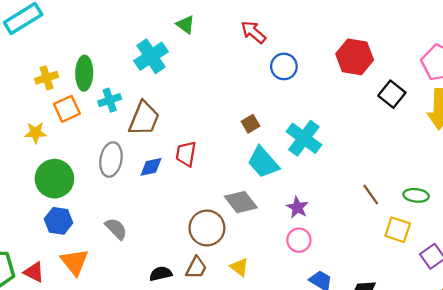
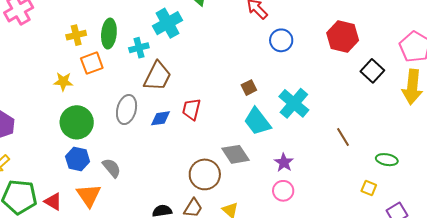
cyan cross: (110, 100) -> (139, 48), moved
brown line: (371, 195) -> (343, 137), moved
gray semicircle: (116, 229) -> (112, 168), moved
yellow square: (398, 230) -> (369, 188), size x0.7

